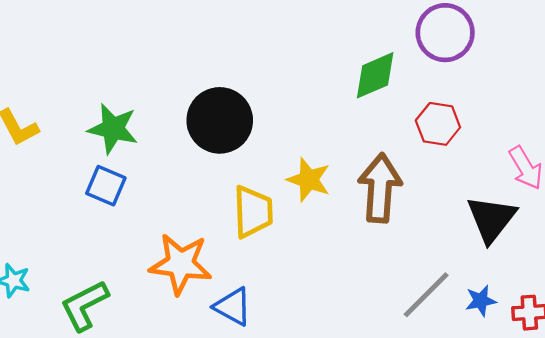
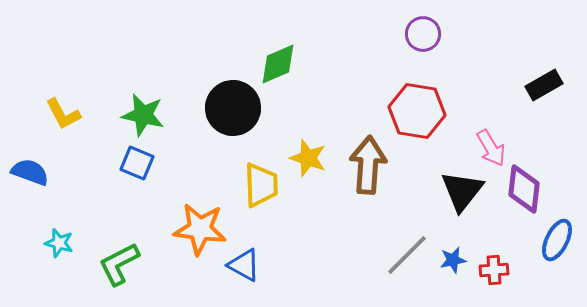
purple circle: (445, 33) -> (423, 34), size x0.7
green diamond: (375, 75) -> (278, 64), moved
red hexagon: (438, 124) -> (417, 111), size x1.5

